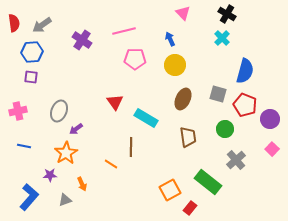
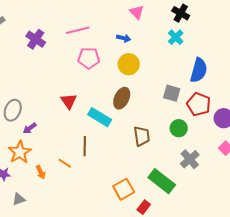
blue arrow: (170, 39) -> (124, 38), turned 128
brown ellipse: (183, 99) -> (122, 98), moved
orange arrow: (82, 184) -> (41, 172), moved

